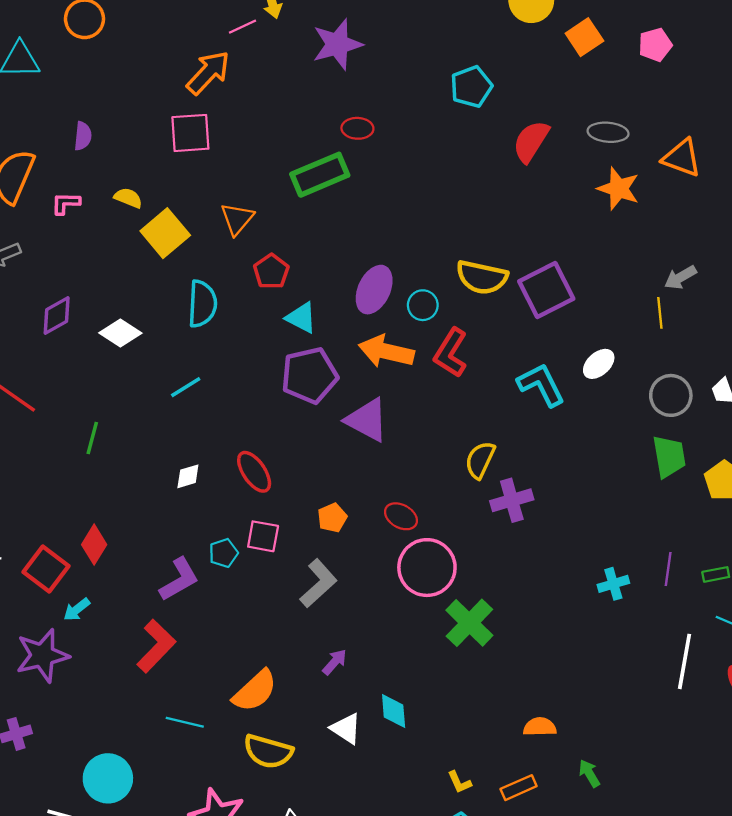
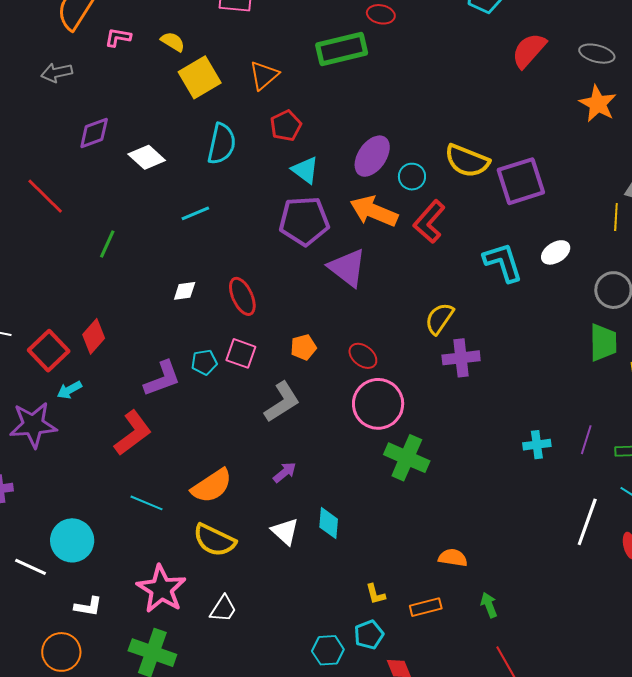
green cross: (469, 623) -> (407, 458), turned -30

